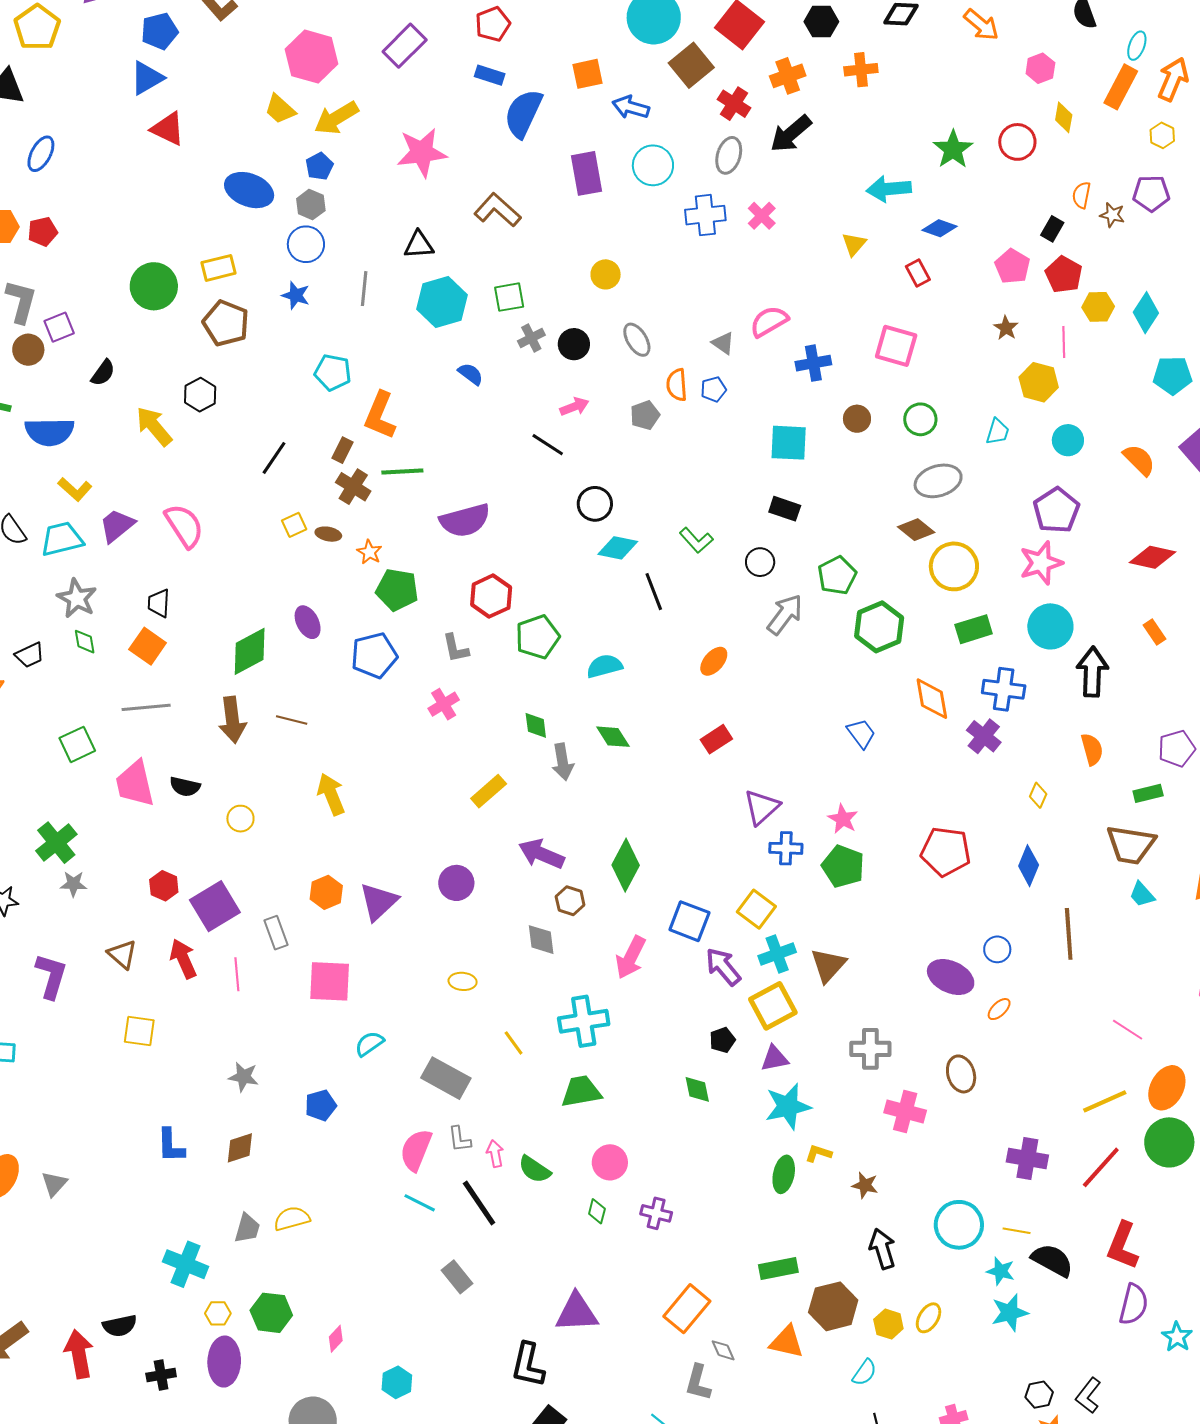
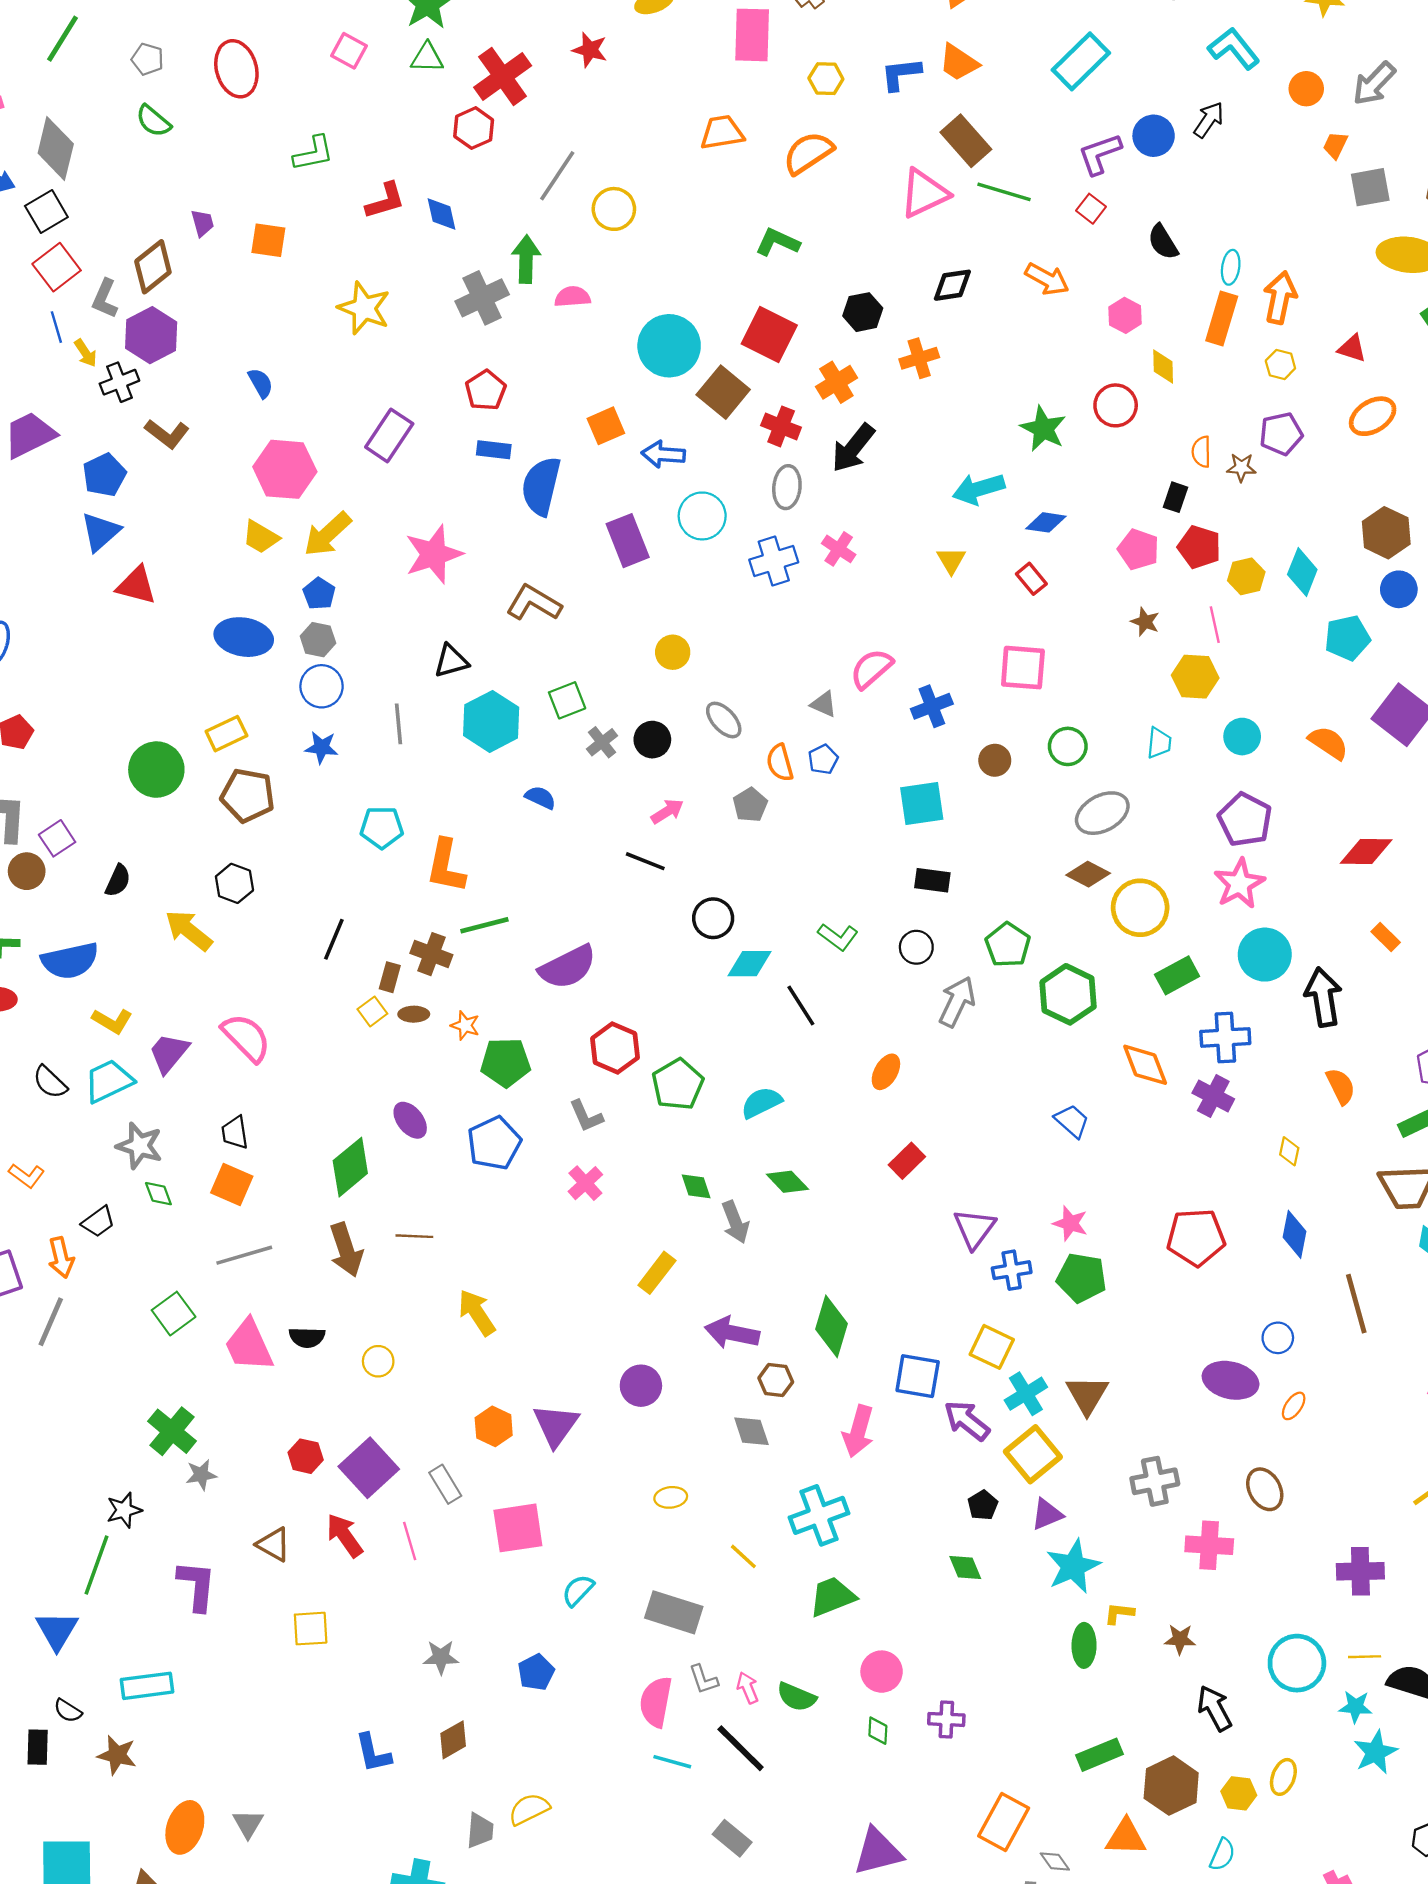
brown rectangle: (342, 450) -> (390, 977), moved

